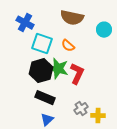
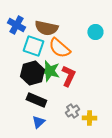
brown semicircle: (72, 18) -> (46, 28), moved
orange semicircle: (68, 46) -> (59, 48), size x1.6

